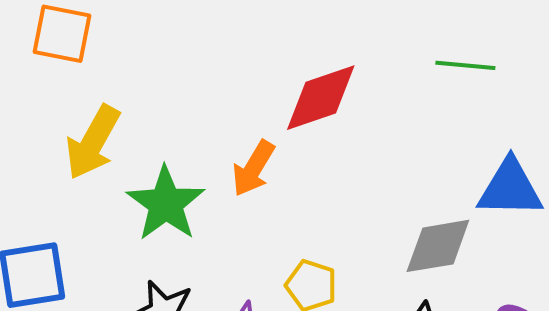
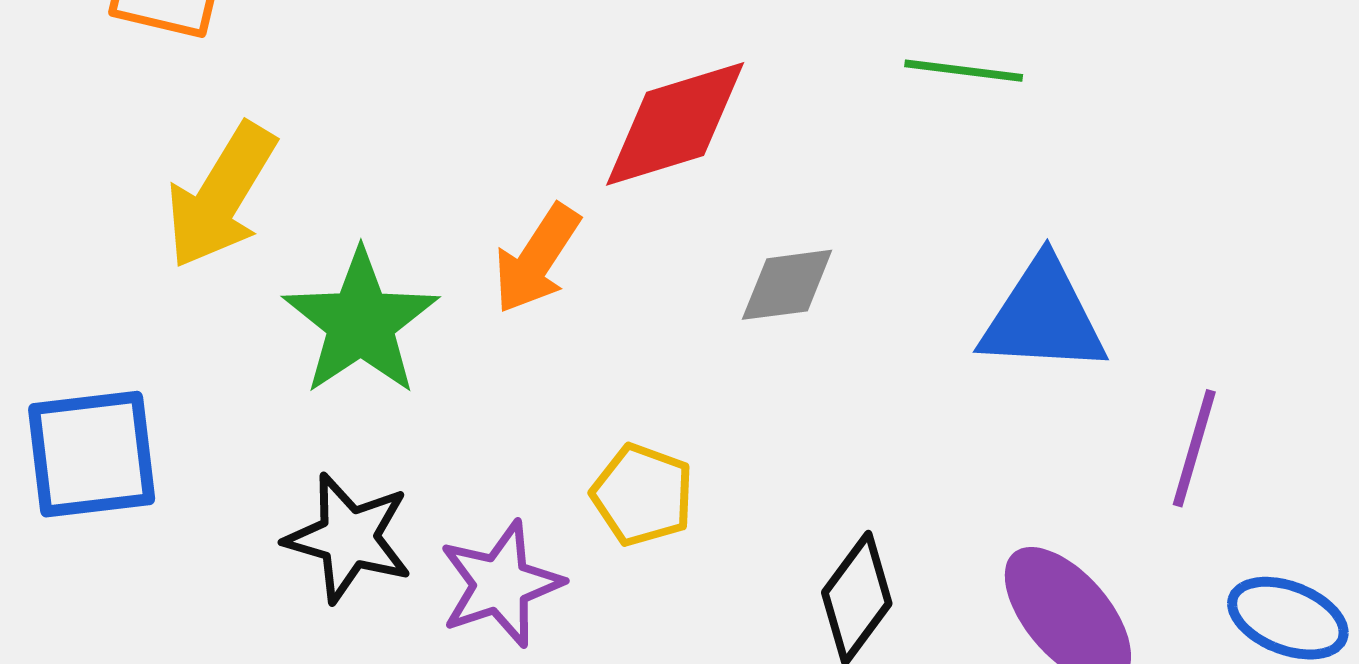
gray diamond: (438, 246) -> (787, 285), moved, size x0.7

